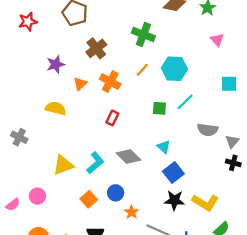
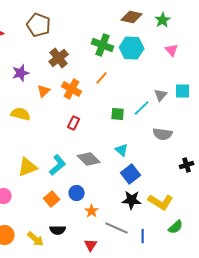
cyan hexagon: (174, 69) -> (132, 48), moved
gray triangle: (232, 141) -> (161, 95), moved
black cross: (233, 163) -> (187, 165), turned -32

